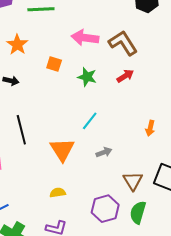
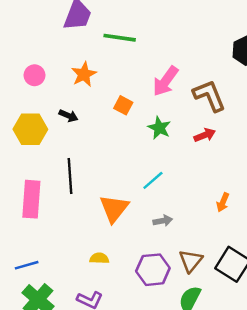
pink arrow: (85, 38) -> (166, 81), turned -72
purple hexagon: (105, 209) -> (153, 270), moved

